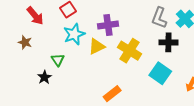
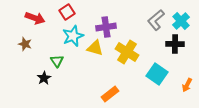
red arrow: (35, 16) -> (35, 18), turned -30
gray L-shape: (159, 18) -> (156, 20), turned 30
black cross: (168, 42) -> (175, 44), moved
yellow triangle: (97, 46) -> (95, 48), turned 42

